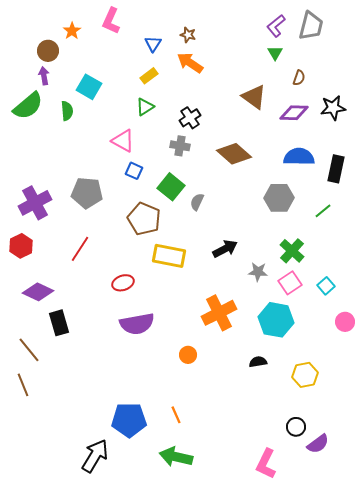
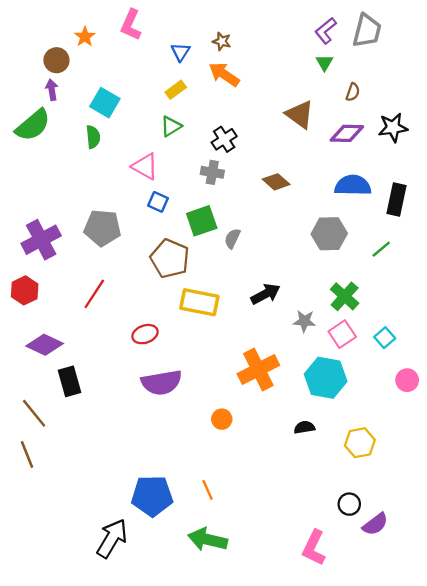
green semicircle: (67, 111) -> (93, 137), moved
brown diamond: (234, 154) -> (276, 182), size x0.7
green square: (171, 187) -> (202, 221), turned 32

